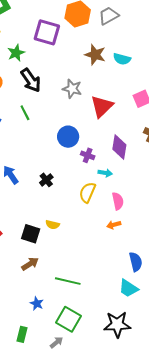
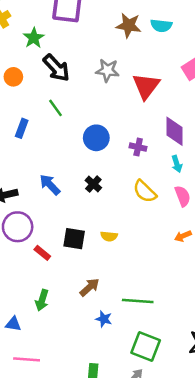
blue circle: (68, 137) -> (96, 138), moved
cyan arrow: (105, 173) -> (177, 164), moved, turned 72
yellow semicircle: (87, 192) -> (145, 191), turned -60
orange arrow: (114, 225) -> (183, 236), moved
black square: (31, 234) -> (74, 239), moved
blue star: (37, 304) -> (104, 319), moved

